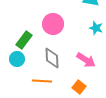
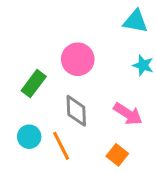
cyan circle: (17, 59) -> (29, 137), moved
orange line: (42, 81) -> (61, 146), turned 60

